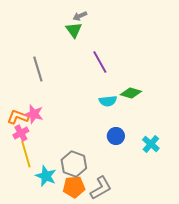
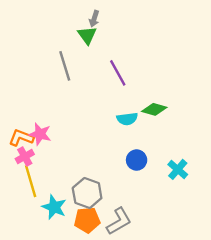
gray arrow: (80, 16) -> (94, 19), turned -48
gray line: (38, 69) -> (65, 66), moved

